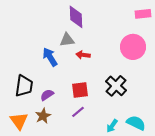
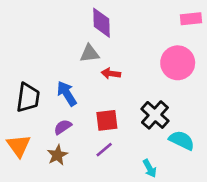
blue arrow: (50, 57) -> (67, 94), moved
black trapezoid: (24, 86) -> (28, 98), moved
orange triangle: (19, 121) -> (19, 146), moved
cyan semicircle: (136, 123) -> (182, 140), moved
cyan arrow: (112, 126) -> (150, 168), turned -64

